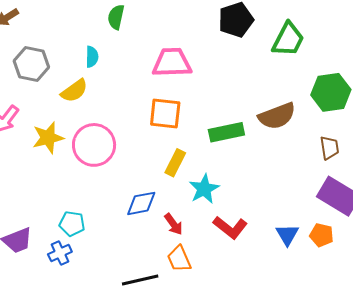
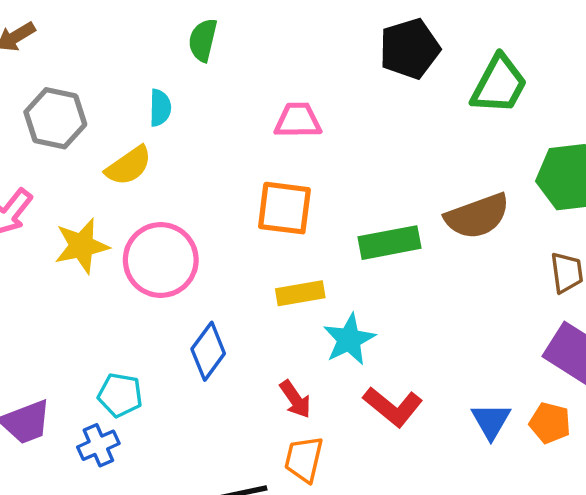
pink trapezoid: (172, 63) -> (298, 120), size x0.7
yellow rectangle: (175, 163) -> (300, 293), turned 52
blue diamond: (141, 203) -> (208, 351), moved, turned -44
orange trapezoid: (179, 259) -> (304, 459), turned 36

